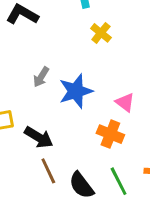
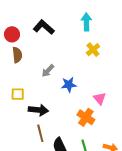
blue star: (76, 91) -> (69, 85), size x0.7
black arrow: (39, 137) -> (38, 110), turned -36

